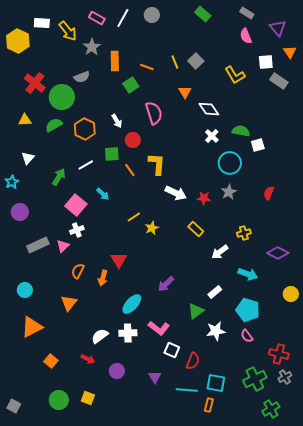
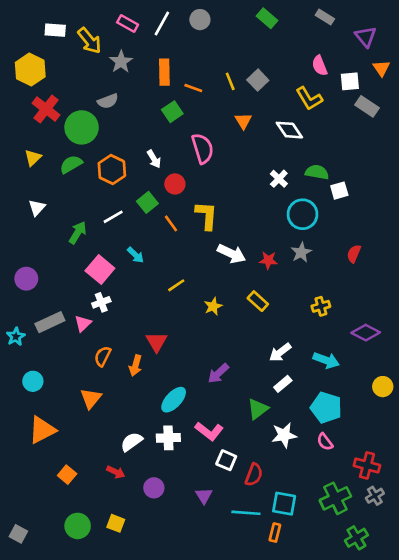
pink semicircle: (246, 36) -> (320, 66), moved
yellow hexagon: (18, 41) -> (30, 70), moved
orange rectangle: (115, 61) -> (164, 72), moved
white diamond: (209, 109) -> (289, 130), moved
yellow triangle: (25, 120) -> (33, 158), turned -40
green square: (112, 154) -> (147, 202), turned -35
cyan star: (12, 182) -> (16, 337), moved
yellow star: (152, 228) -> (213, 306), moved
white arrow: (220, 252) -> (280, 352), moved

